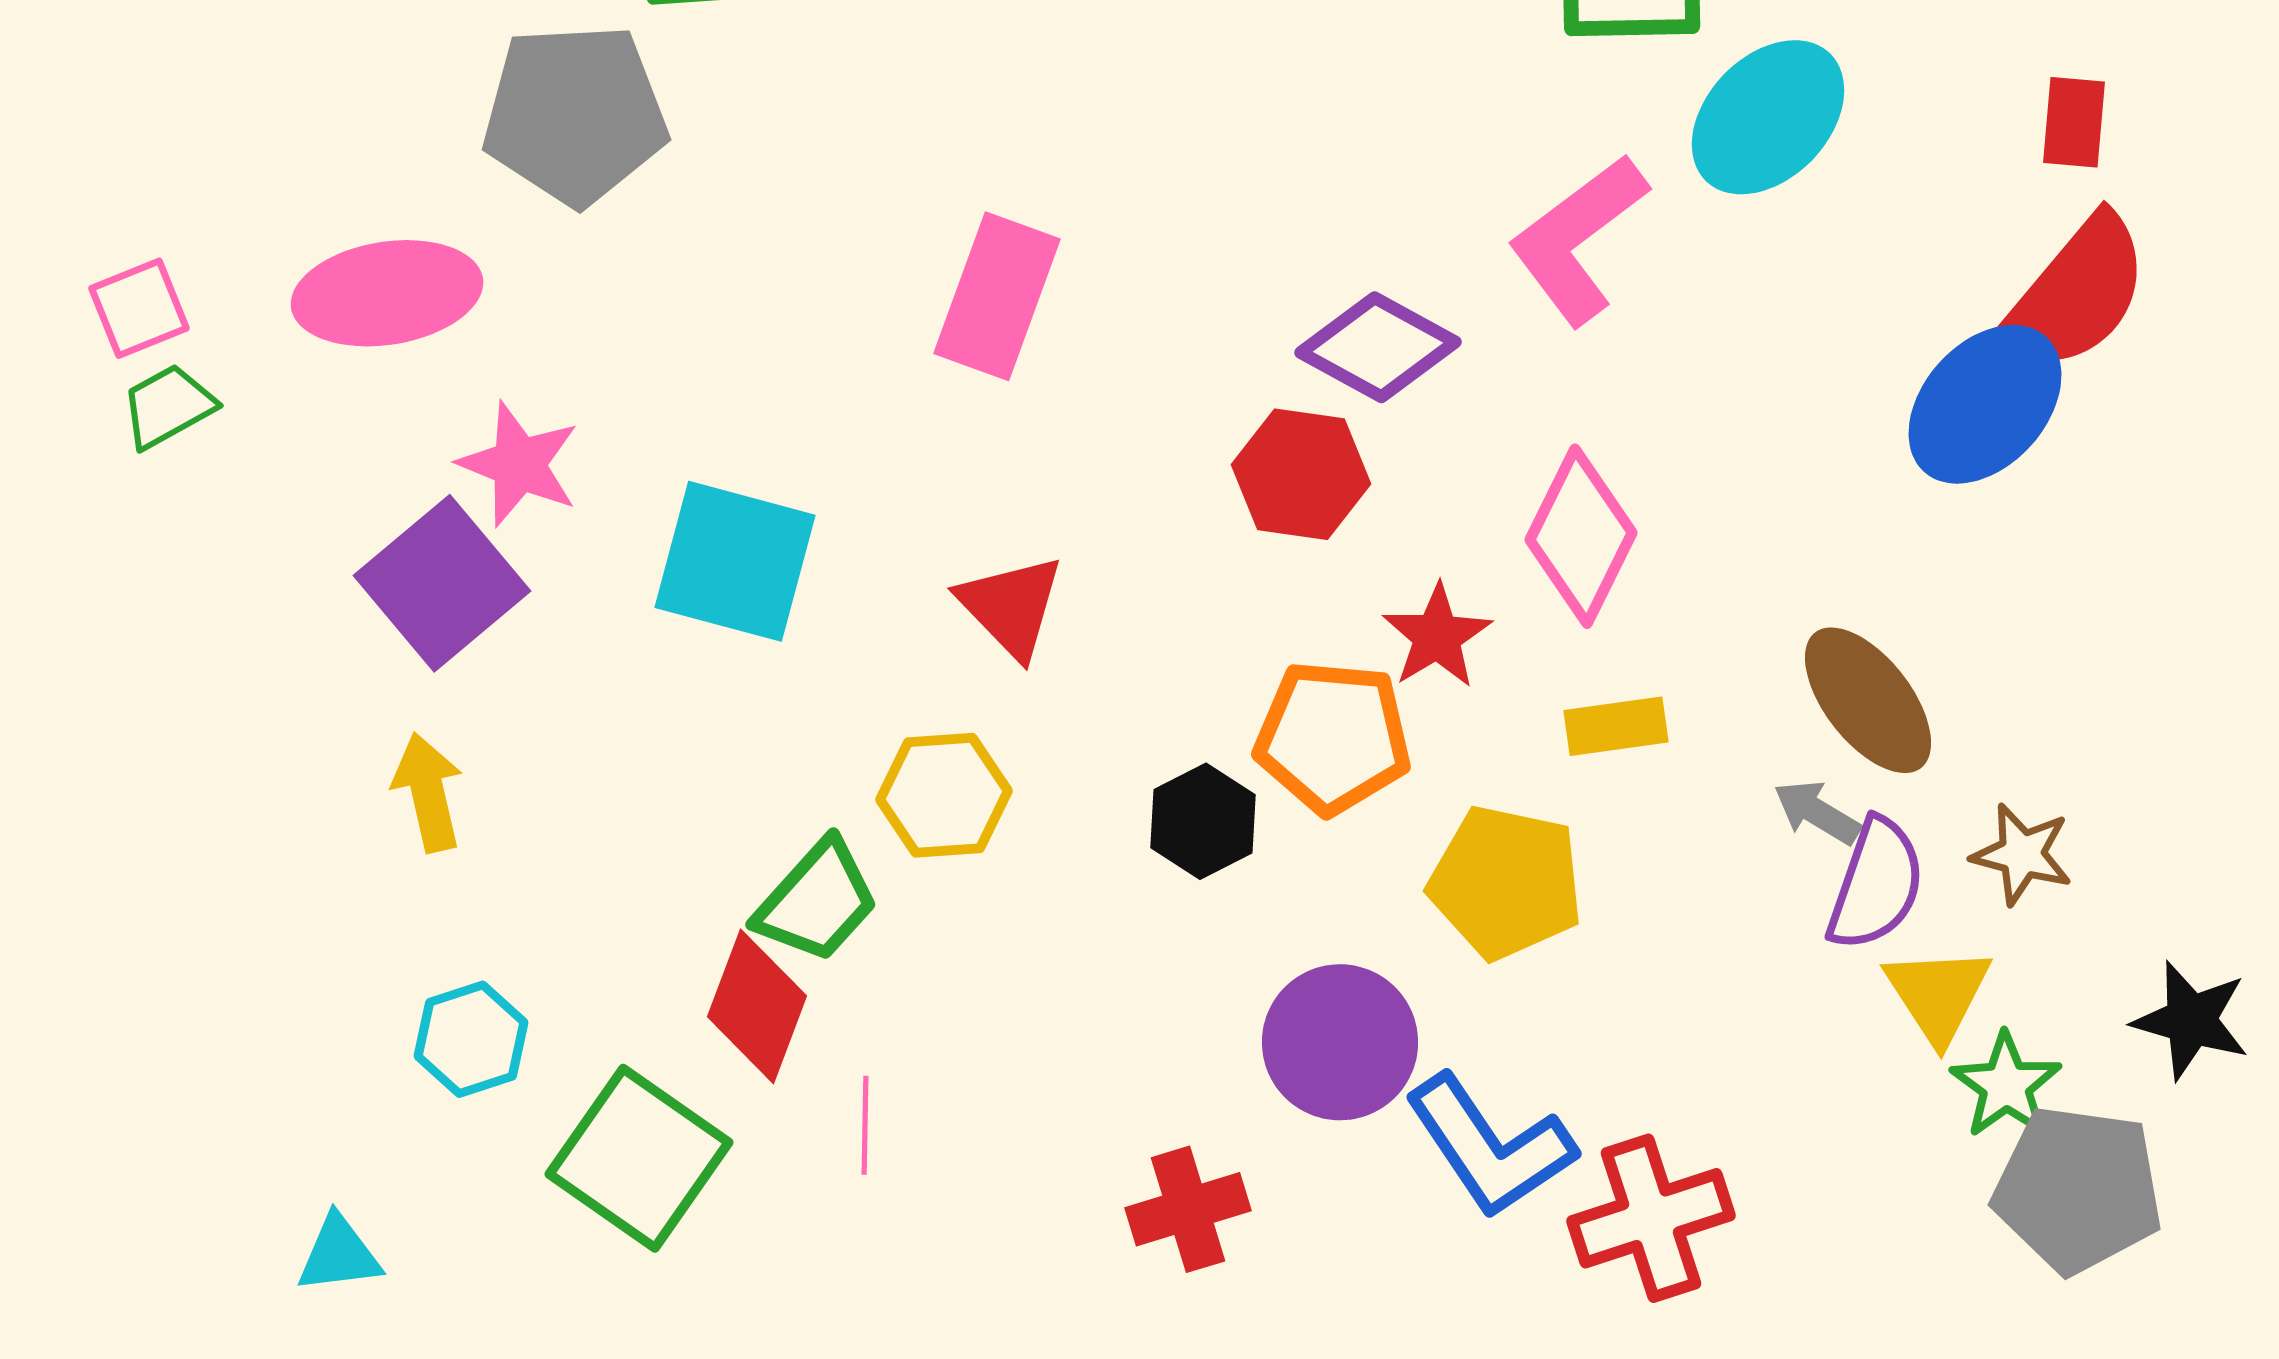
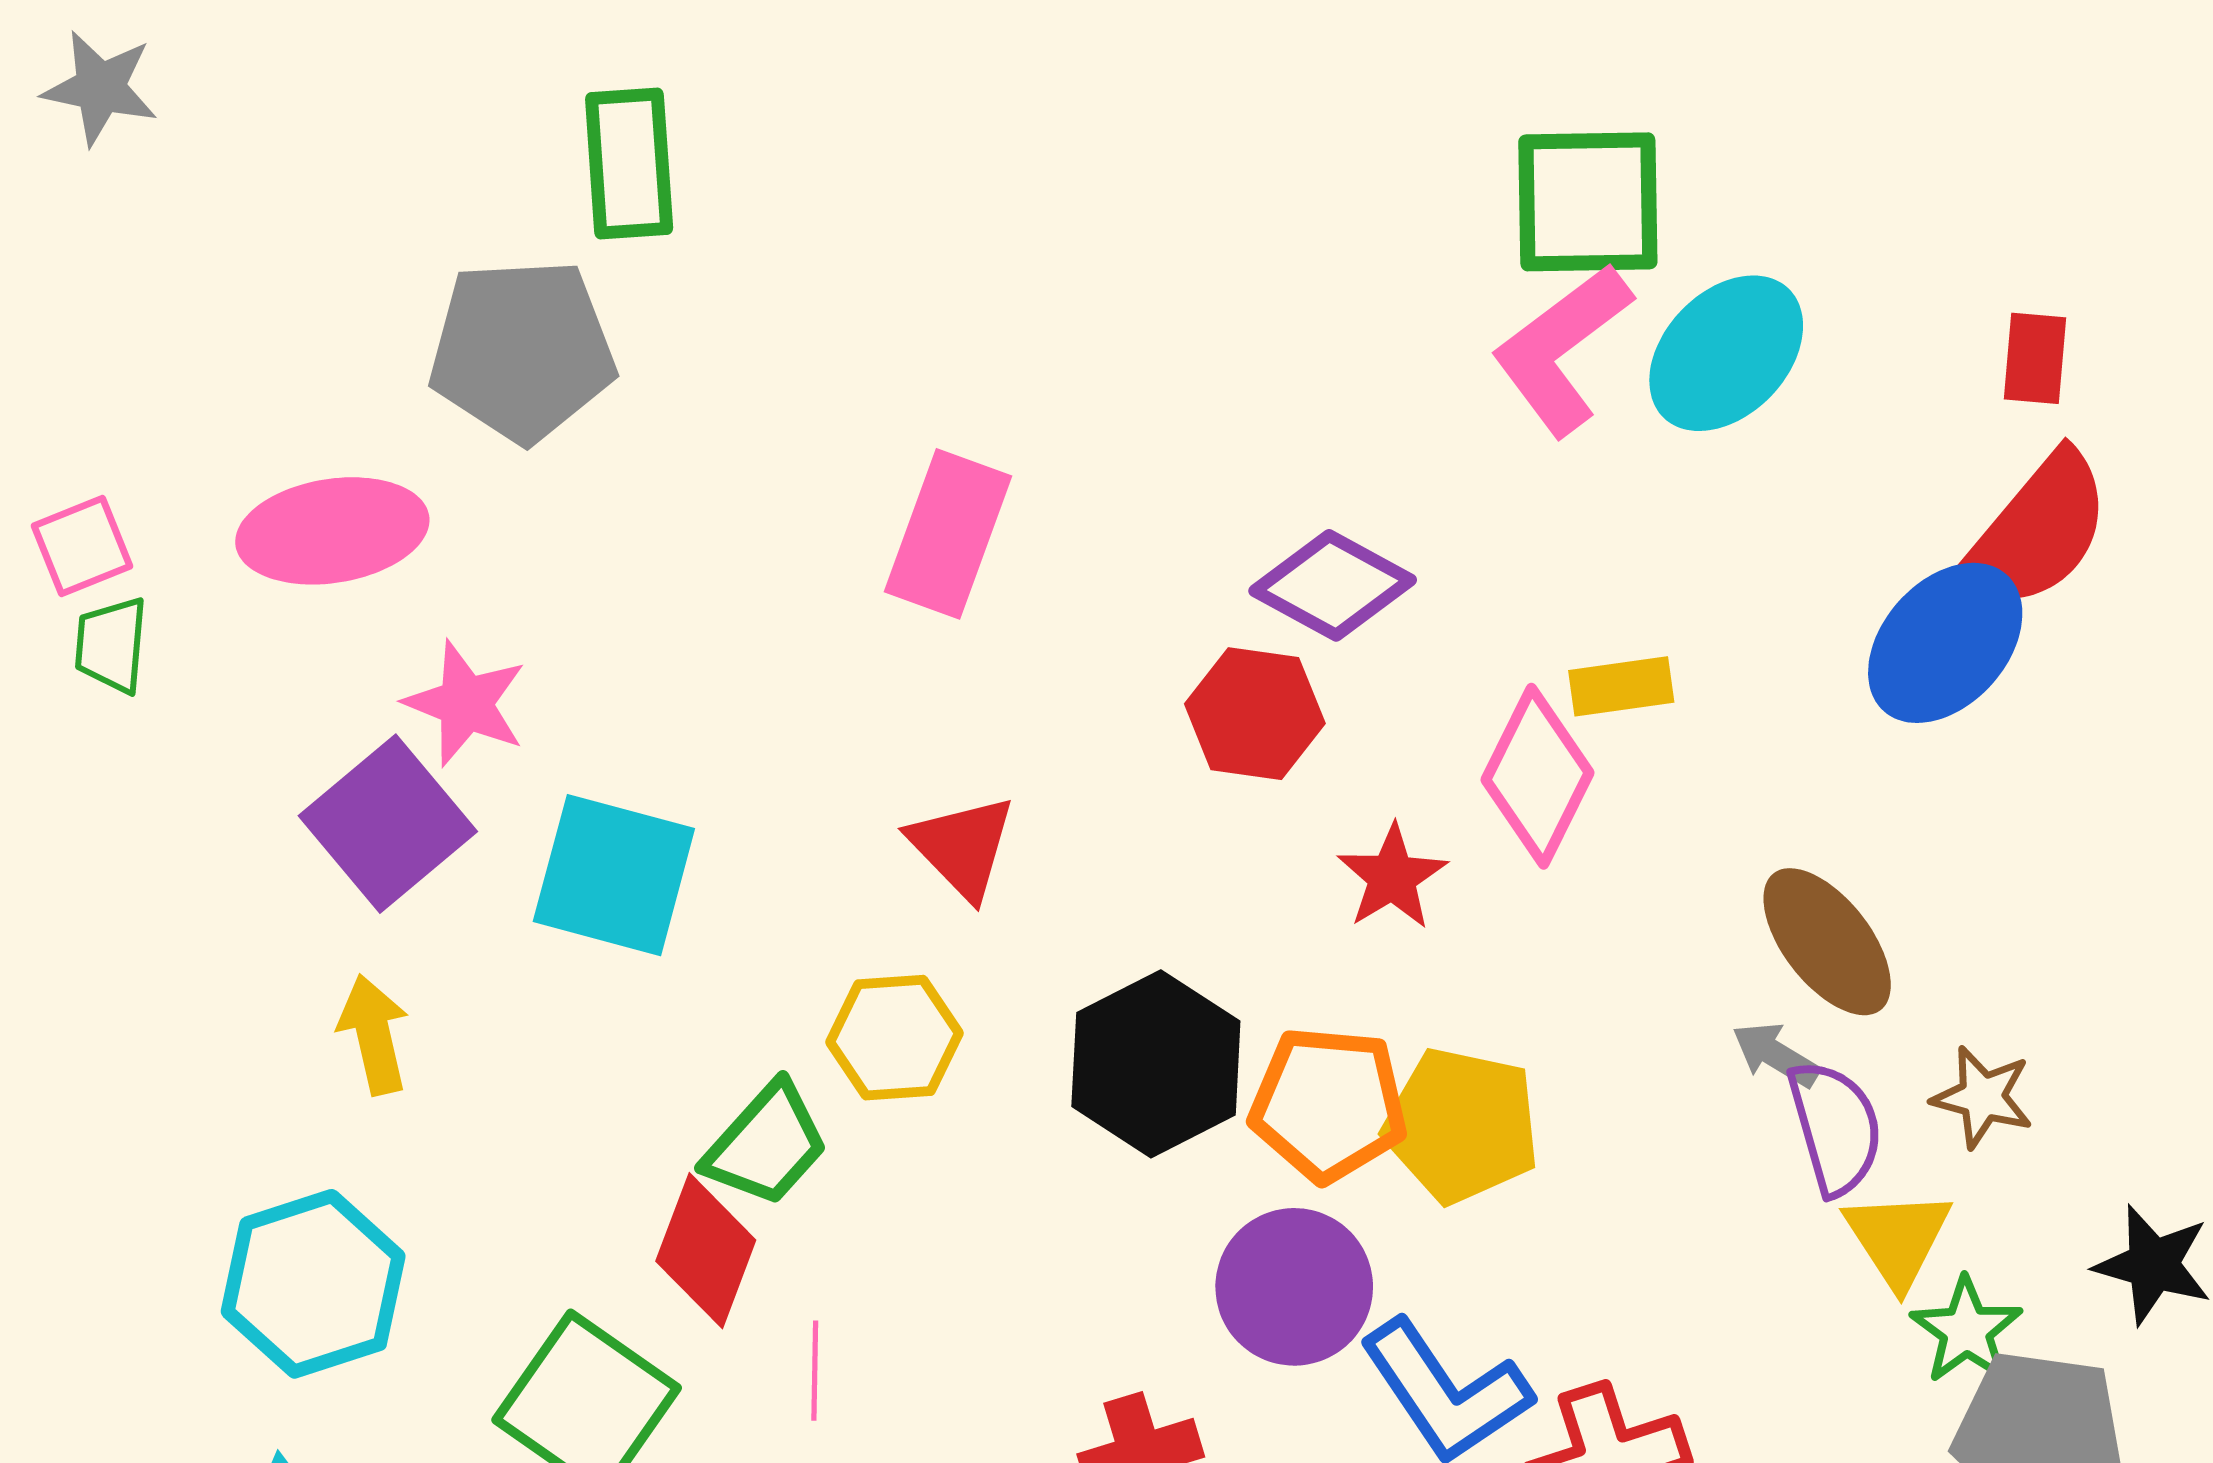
pink L-shape: (1578, 239) -> (1562, 349), moved
green trapezoid: (168, 406) -> (111, 645), turned -56
cyan square: (735, 561) -> (614, 875), moved
yellow rectangle: (1616, 726) -> (1621, 686), moved
orange pentagon: (1333, 737) -> (1329, 1104), moved
black hexagon: (1203, 821) -> (1156, 1064), size x1.6
purple semicircle: (1876, 884) -> (1835, 1127), turned -35
cyan hexagon: (471, 1039) -> (313, 1284), moved, size x1.6

